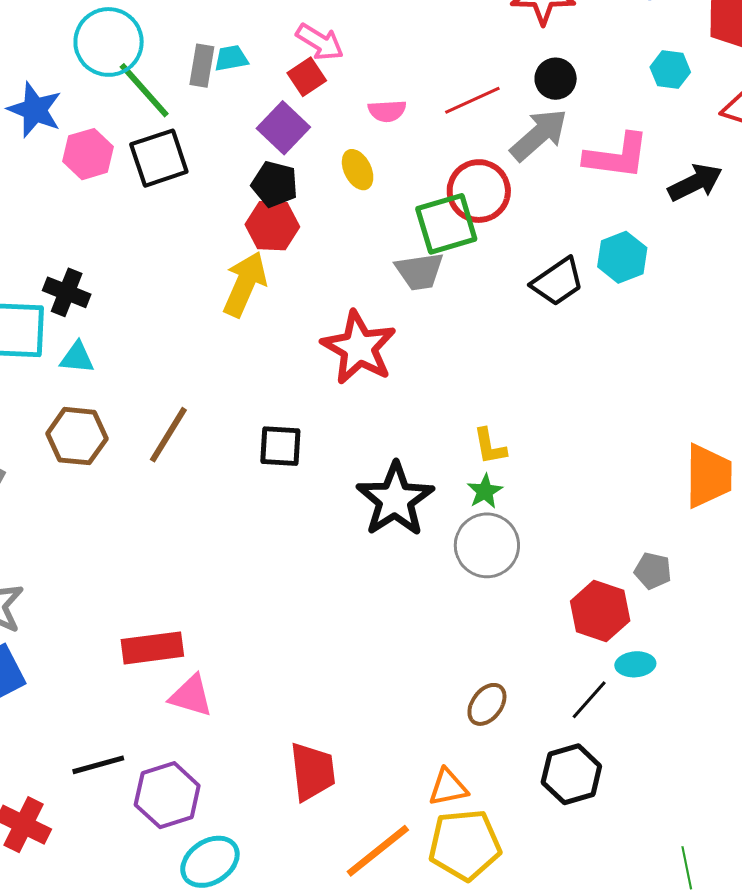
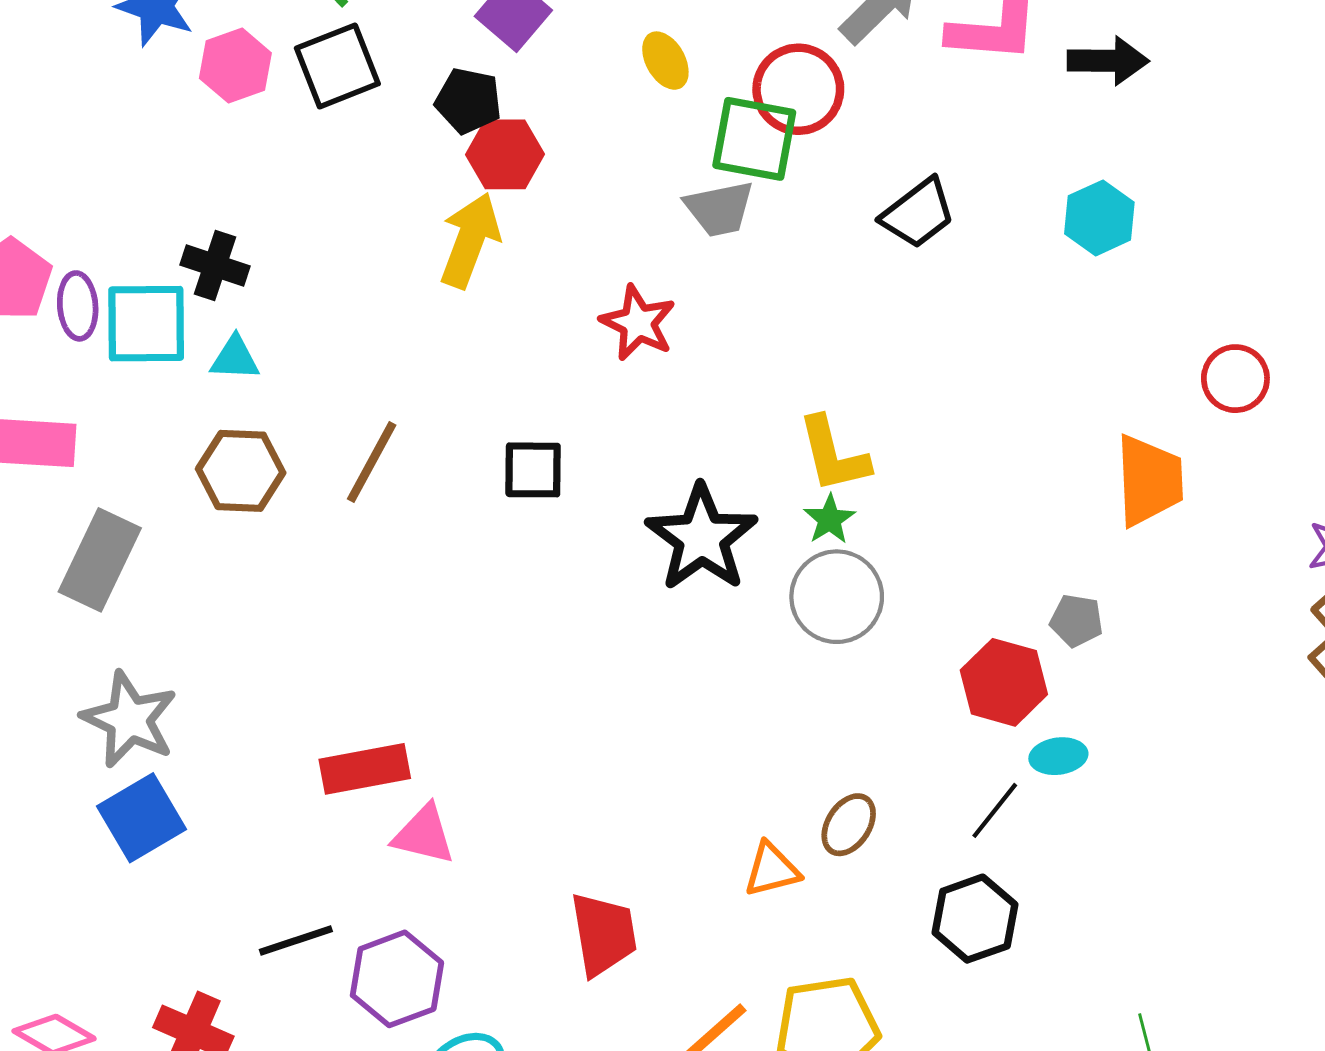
yellow ellipse: (358, 170) -> (665, 61), moved
black arrow: (695, 182) -> (1108, 61), turned 30
black pentagon: (275, 184) -> (468, 101), moved
green square: (446, 224) -> (754, 139), turned 30
cyan hexagon: (622, 257) -> (1099, 218), moved
red star: (359, 348) -> (638, 323), size x0.7
yellow L-shape: (490, 446) -> (833, 455), size x1.5
orange triangle: (448, 787) -> (772, 870), moved

